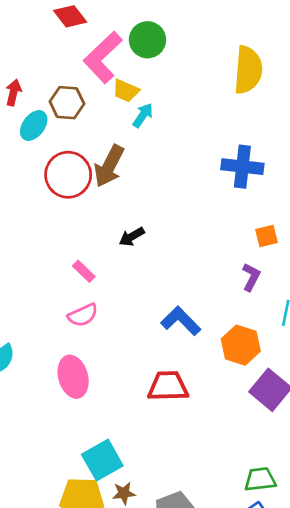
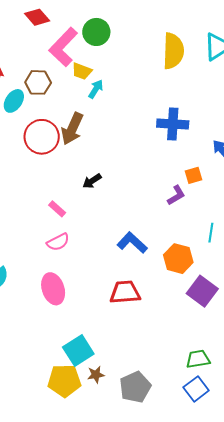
purple L-shape: (251, 277) -> (176, 195), moved, turned 35

